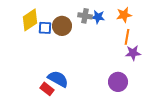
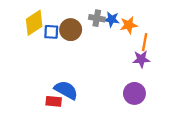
orange star: (124, 15) -> (129, 25), moved
purple star: (133, 53) -> (141, 59), moved
red rectangle: (47, 89) -> (54, 101), turned -32

